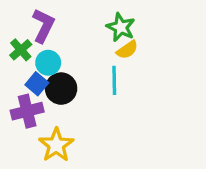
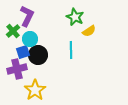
yellow semicircle: (127, 50) -> (89, 31), moved
blue square: (37, 84) -> (23, 52), turned 32

